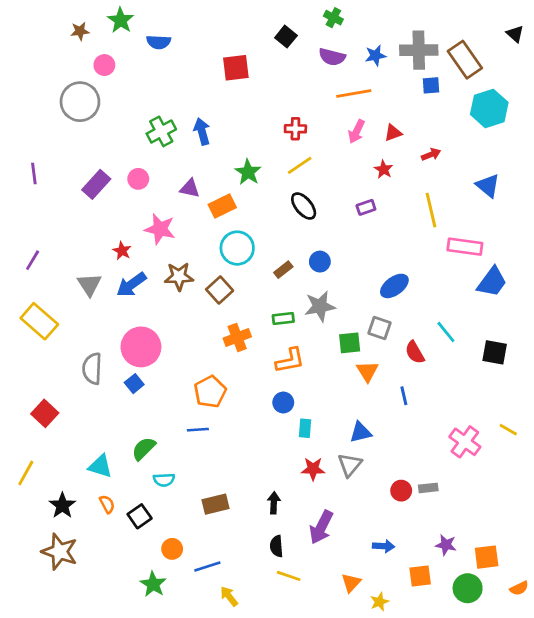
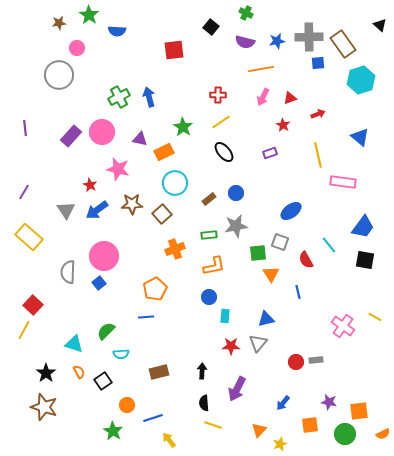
pink circle: (138, 179) -> (102, 132), size x1.6
blue trapezoid: (492, 282) -> (363, 227), moved
yellow line: (26, 473) -> (24, 330), moved
blue arrow: (384, 546) -> (283, 403), turned 126

